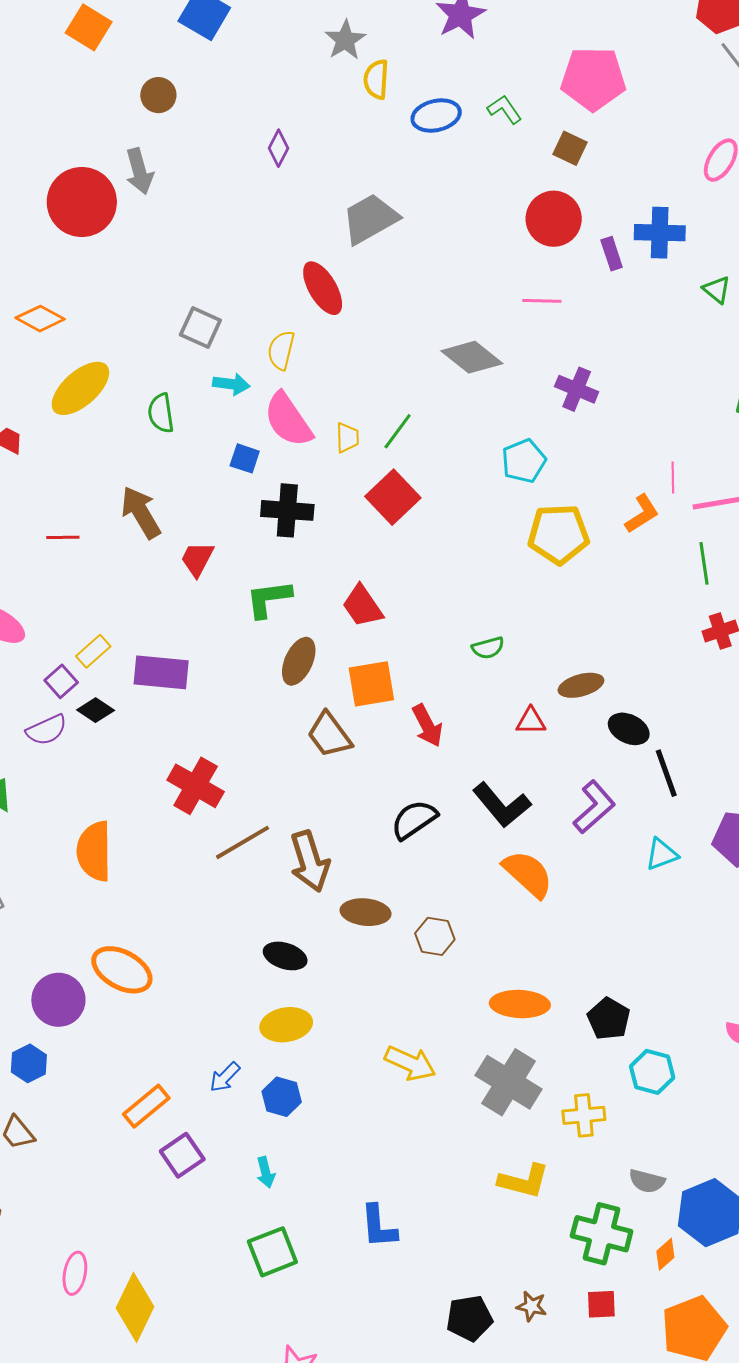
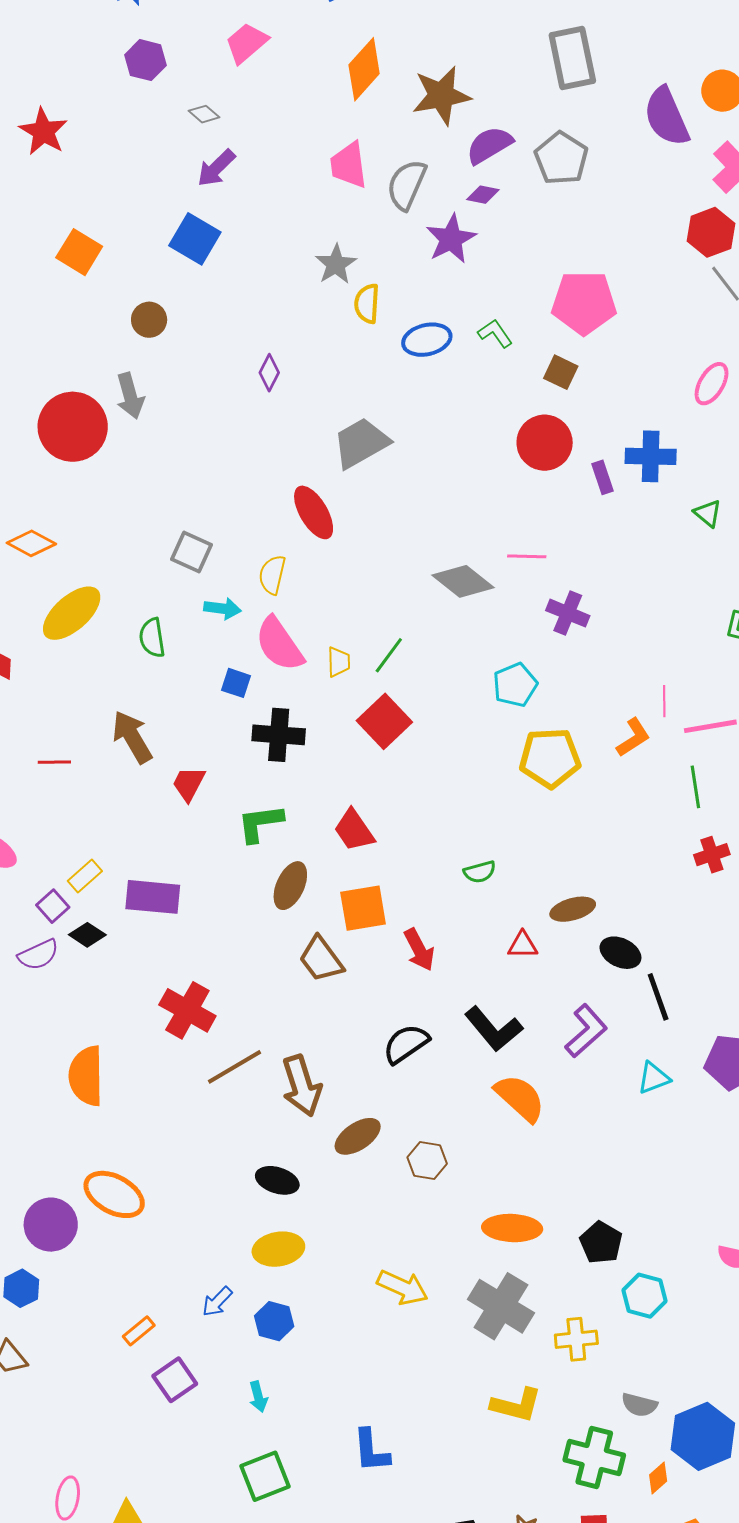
pink line: (542, 301) -> (527, 556), moved
brown ellipse: (366, 912) -> (358, 1136), turned -39
orange rectangle: (146, 1106) -> (139, 1331), size x0.7

